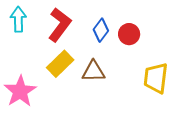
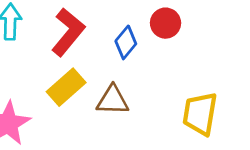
red circle: (129, 34) -> (166, 23), moved

